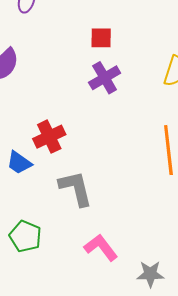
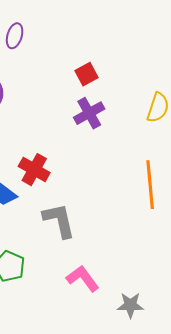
red square: (101, 38) -> (86, 74), turned -30
red cross: (49, 137) -> (34, 170), turned -36

